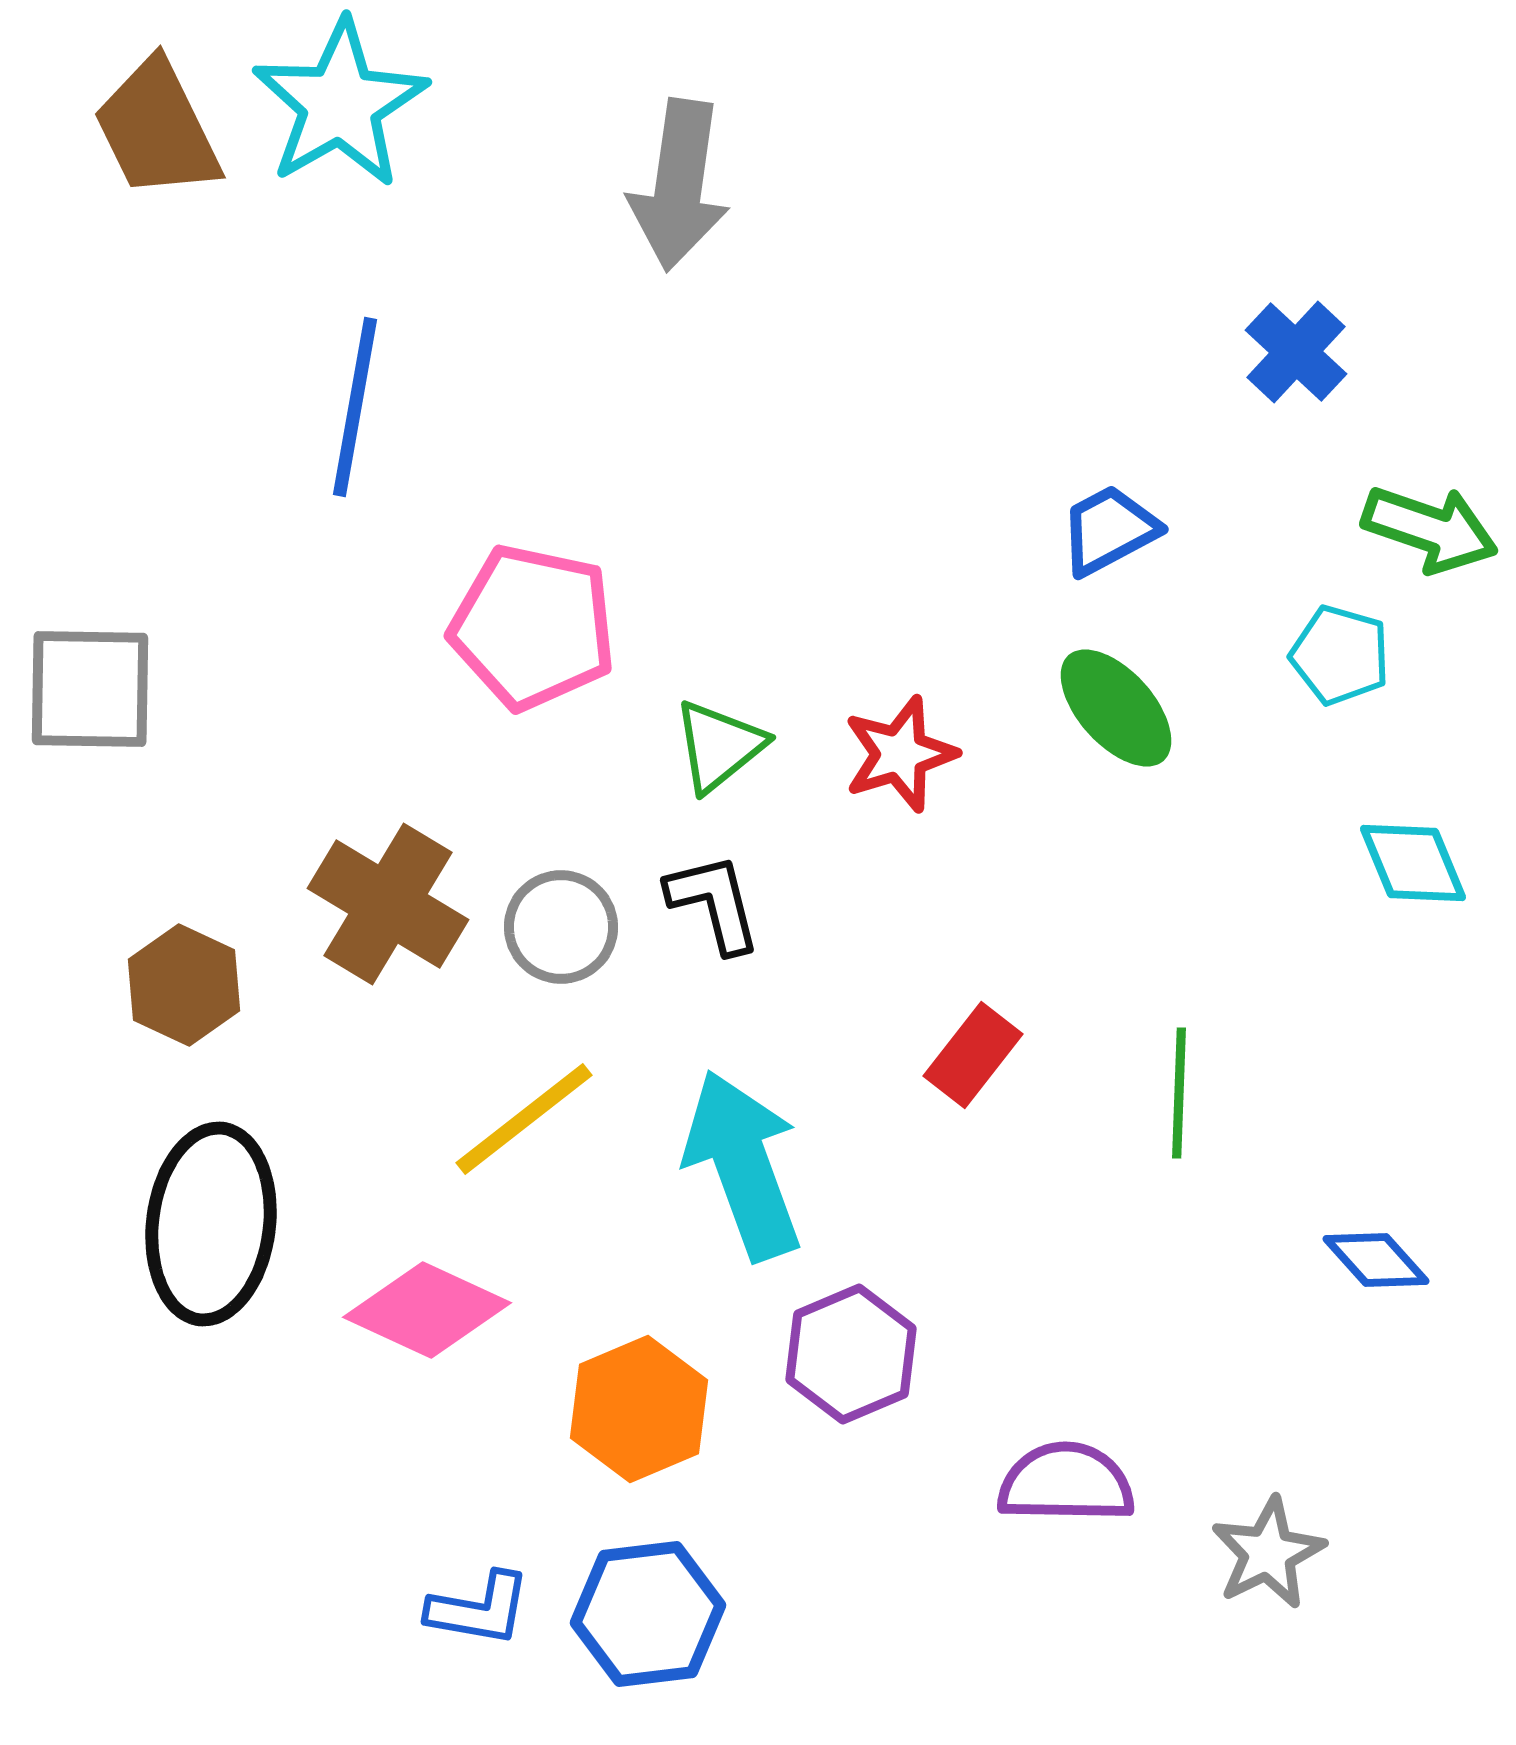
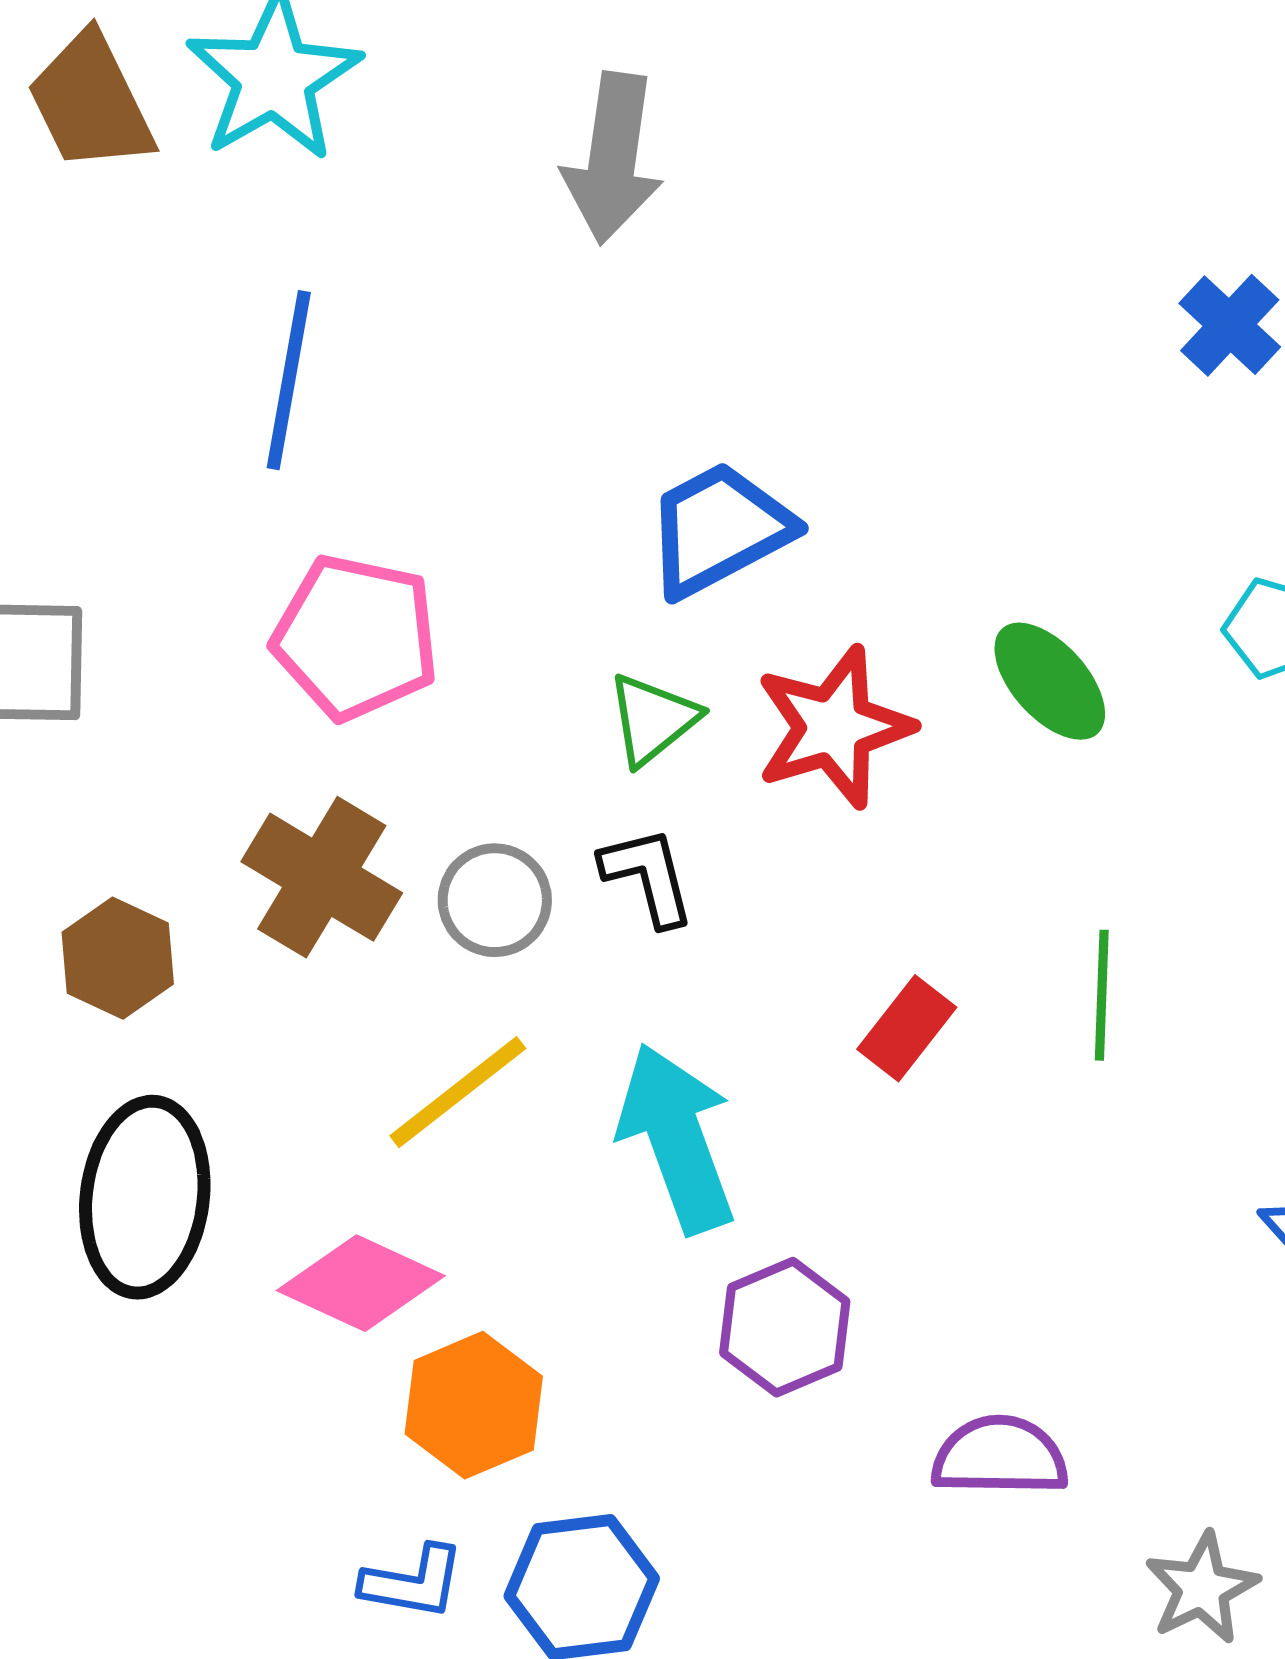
blue trapezoid: (1109, 530) -> (719, 529), moved, size x1.5
pink pentagon: (533, 627) -> (356, 637), moved
red star: (900, 754) -> (834, 727), size x1.4
green line: (1179, 1093) -> (1102, 995), moved
orange hexagon: (639, 1409) -> (474, 1405), moved
gray star: (1268, 1553) -> (1202, 1588), moved

